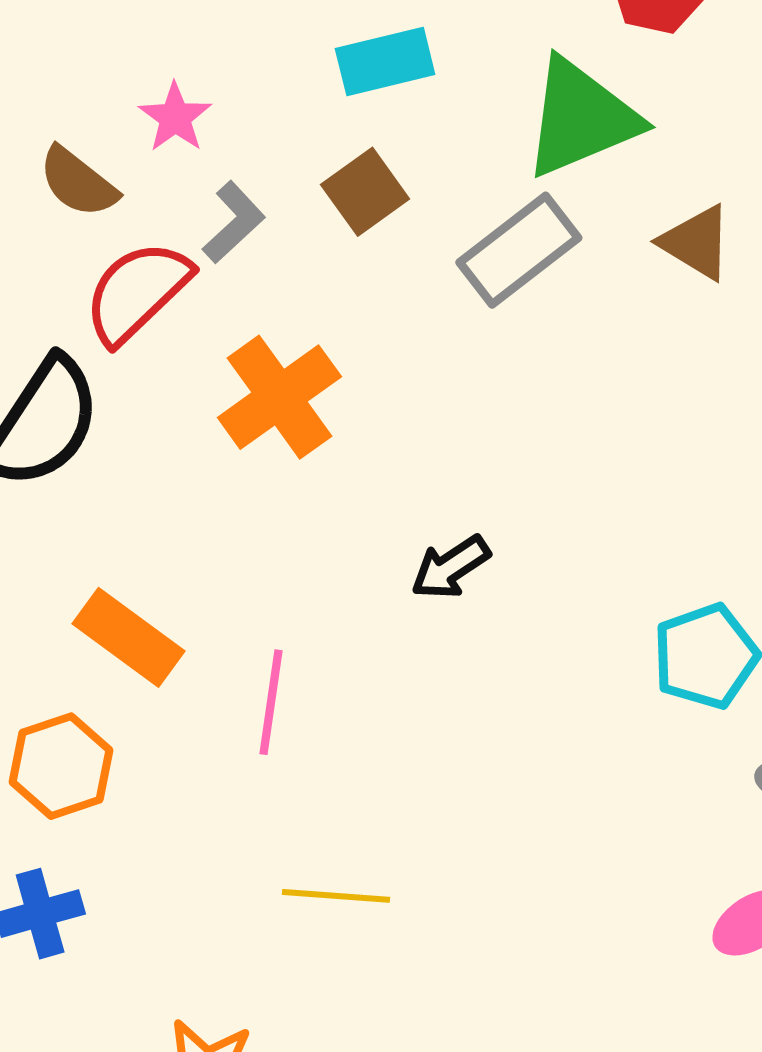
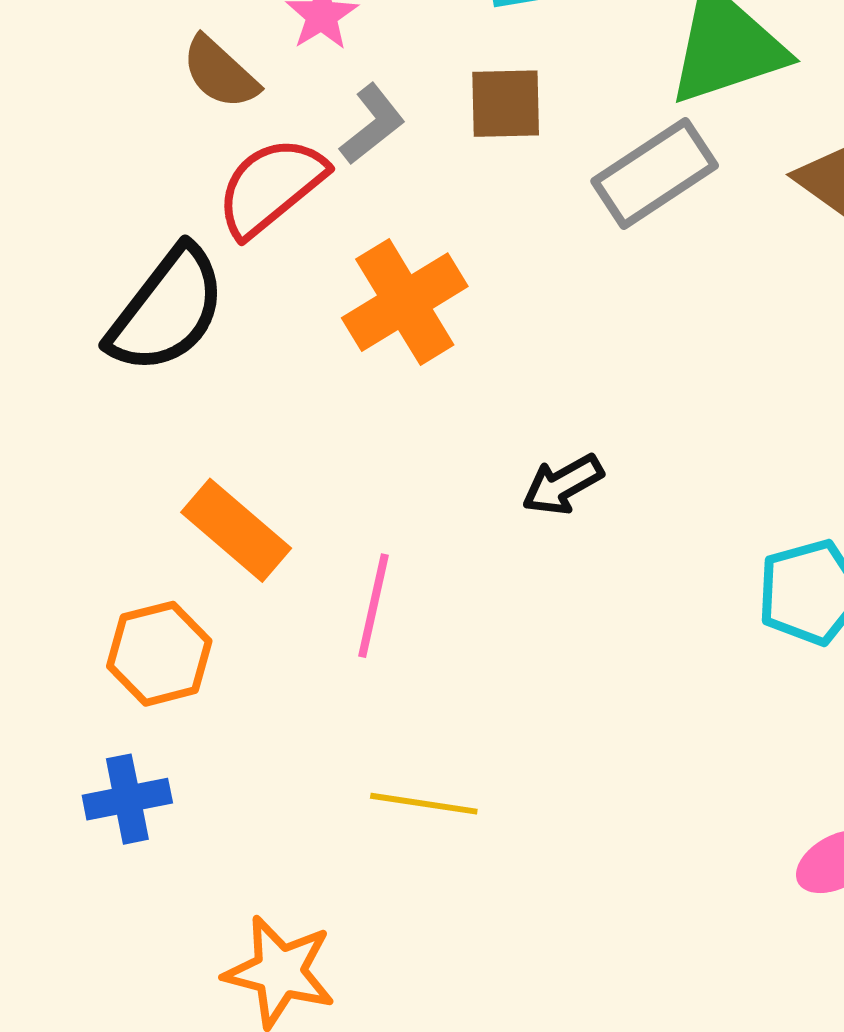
brown square: (365, 192) -> (506, 104), turned 30

